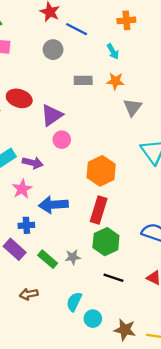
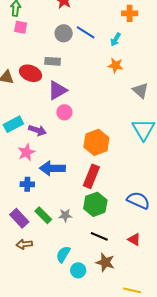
blue line: (77, 29) -> (86, 32), moved
cyan arrow: (113, 51) -> (116, 39), turned 56
gray rectangle: (83, 80) -> (53, 61), moved
gray triangle: (133, 107) -> (140, 90), moved, turned -30
purple rectangle: (15, 249) -> (19, 218), moved
brown star: (125, 330) -> (105, 262), moved

